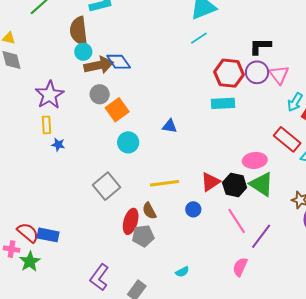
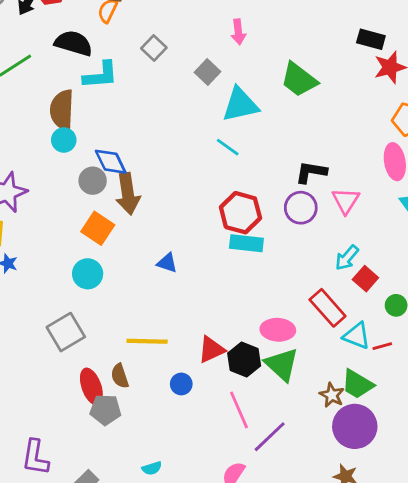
cyan line: (199, 38) -> (228, 147), turned 60
brown arrow: (99, 65) -> (128, 194), moved, turned 84
red hexagon: (229, 73) -> (240, 213), moved
pink triangle: (279, 75) -> (346, 201), moved
gray circle: (100, 94) -> (93, 181), moved
orange square: (117, 110) -> (98, 228), turned -30
cyan circle: (128, 142) -> (88, 274), moved
red ellipse: (131, 221) -> (91, 387), turned -45
purple L-shape: (99, 277) -> (35, 457), turned -36

